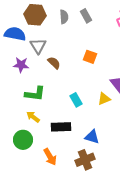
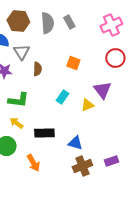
gray semicircle: (64, 17) -> (47, 23), size x1.5
brown semicircle: (54, 63) -> (37, 69), turned 48
cyan rectangle: (76, 100) -> (62, 97), moved, turned 64
brown cross: (85, 160) -> (82, 166), moved

